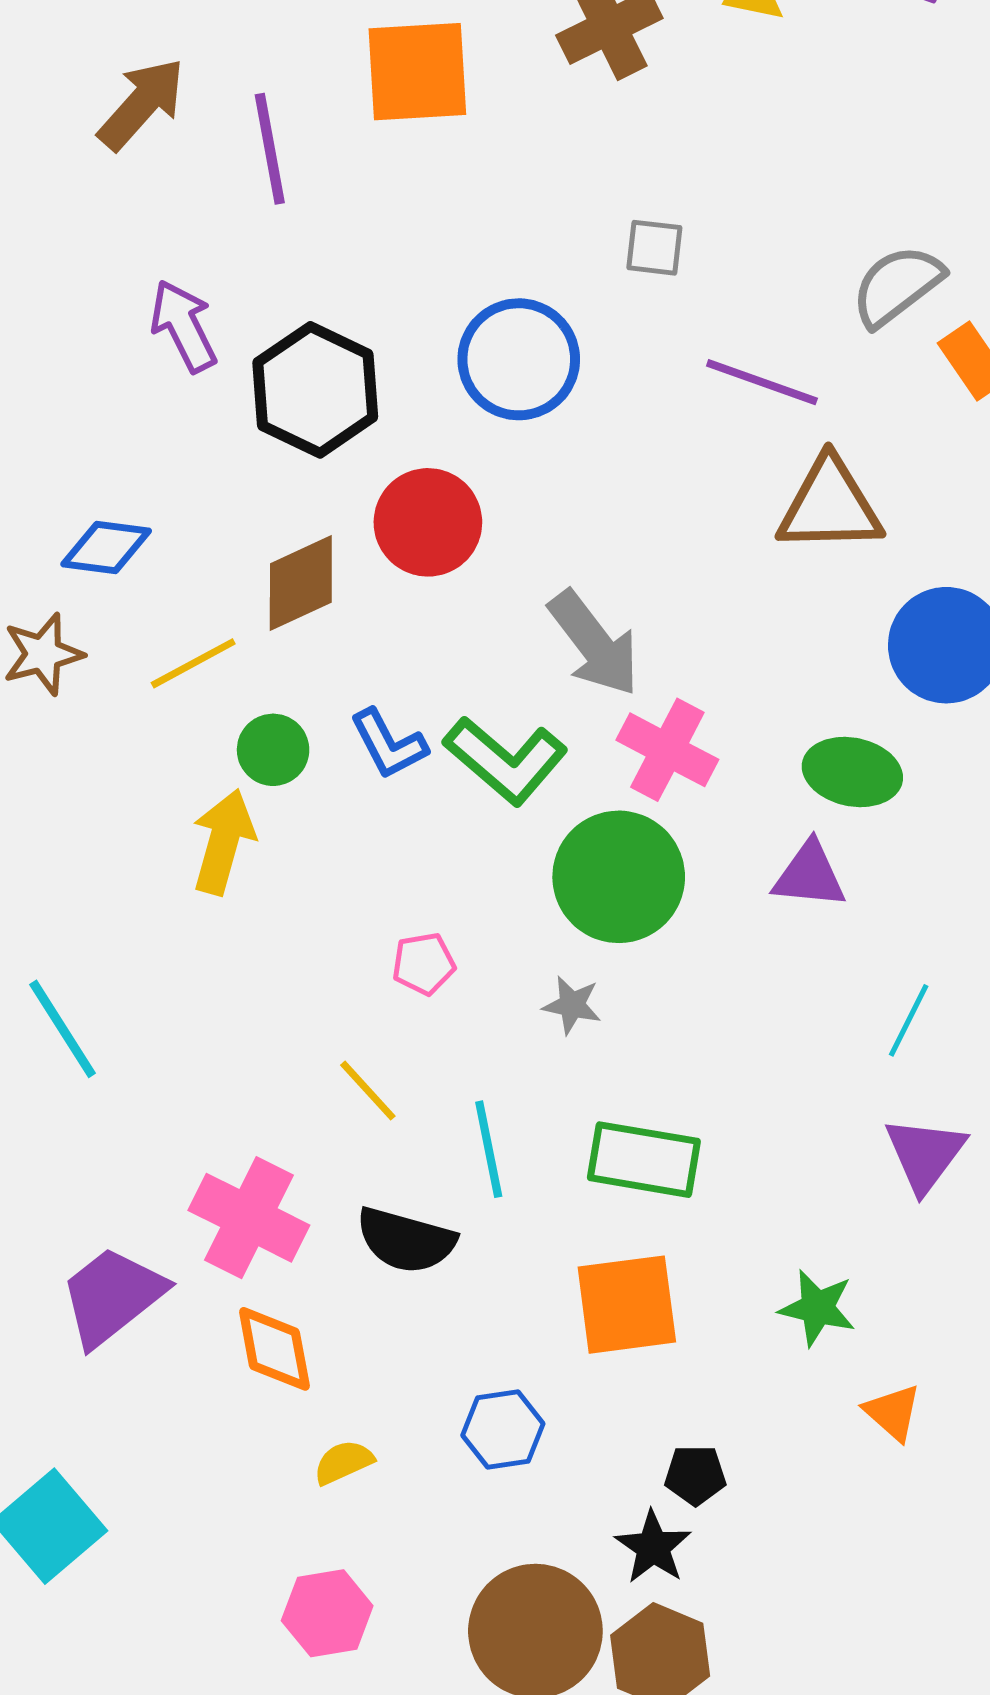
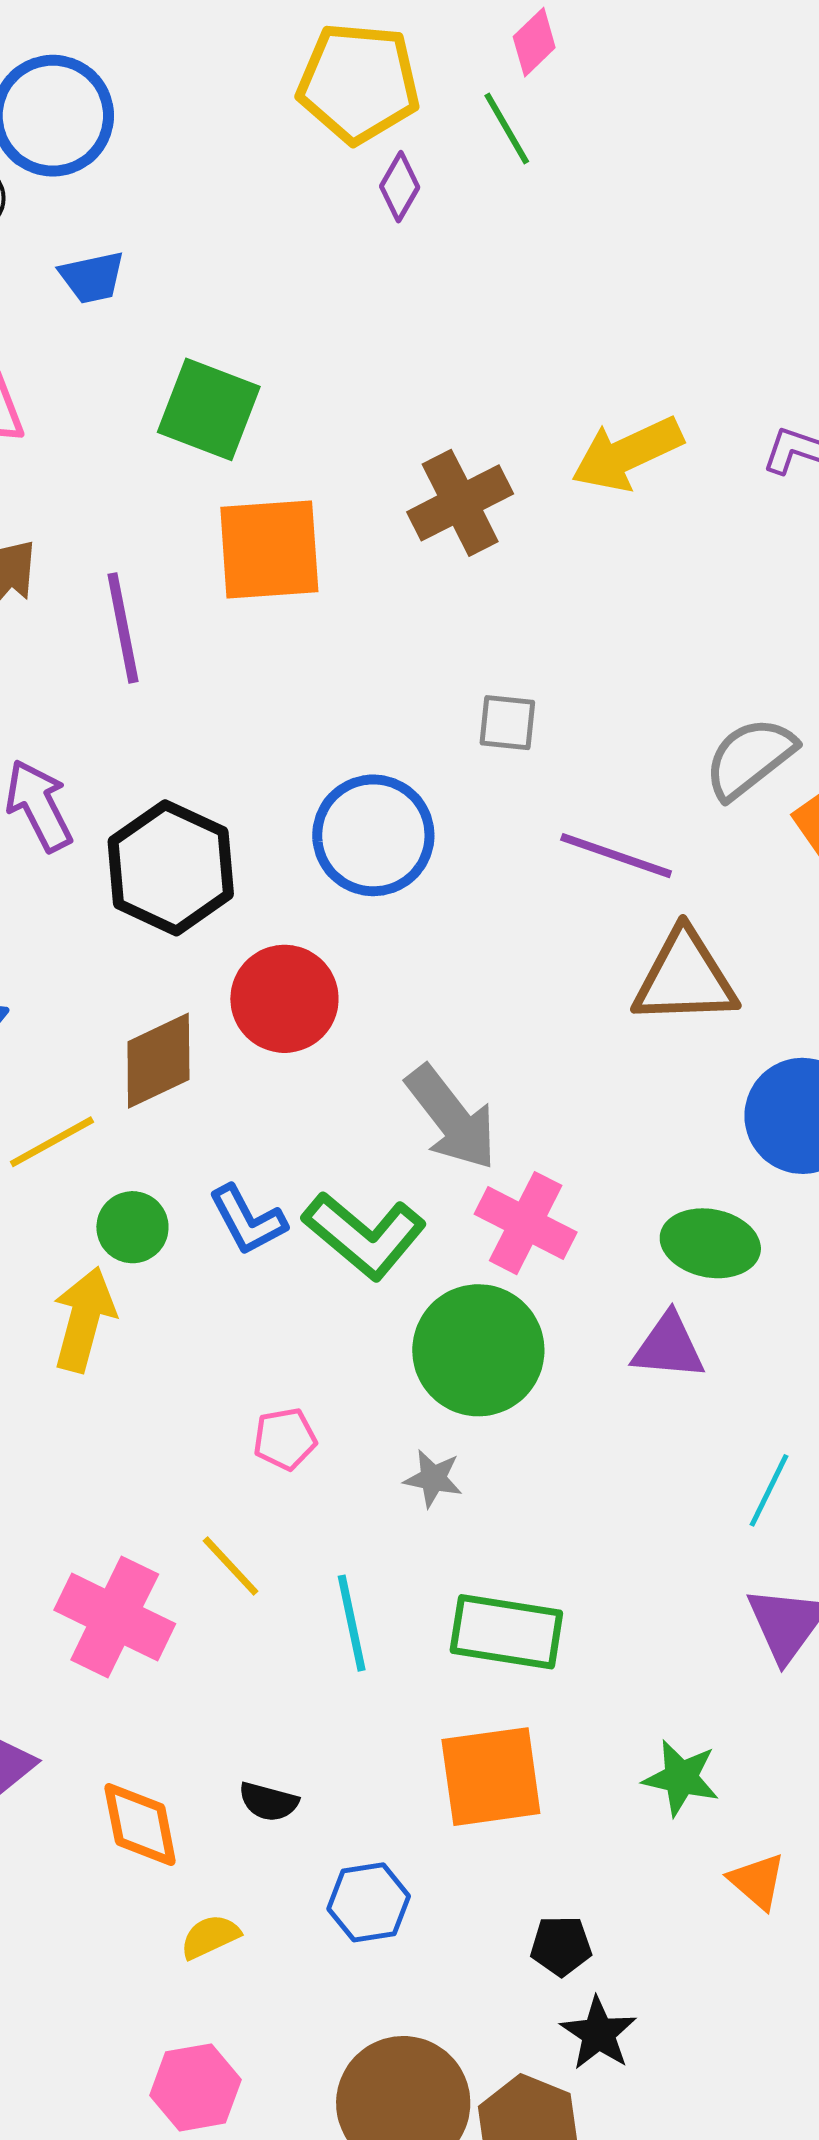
pink cross: (249, 1218) -> (115, 1617), moved
black semicircle: (406, 1240) -> (268, 1802), moved, size x0.6
black star: (653, 1547) -> (598, 2033), moved

